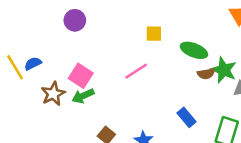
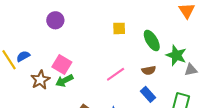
green ellipse: (194, 50) -> (152, 40), turned 40
pink line: (136, 71) -> (116, 74), moved
brown semicircle: (206, 74) -> (149, 70), moved

